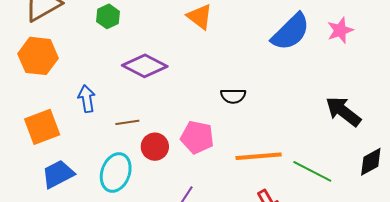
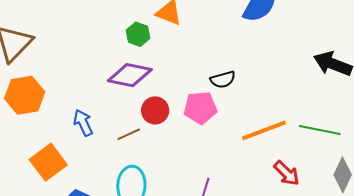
green hexagon: (108, 16) -> (138, 34), moved
pink pentagon: (197, 137) -> (200, 108), moved
red circle: (155, 147) -> (155, 110), moved

